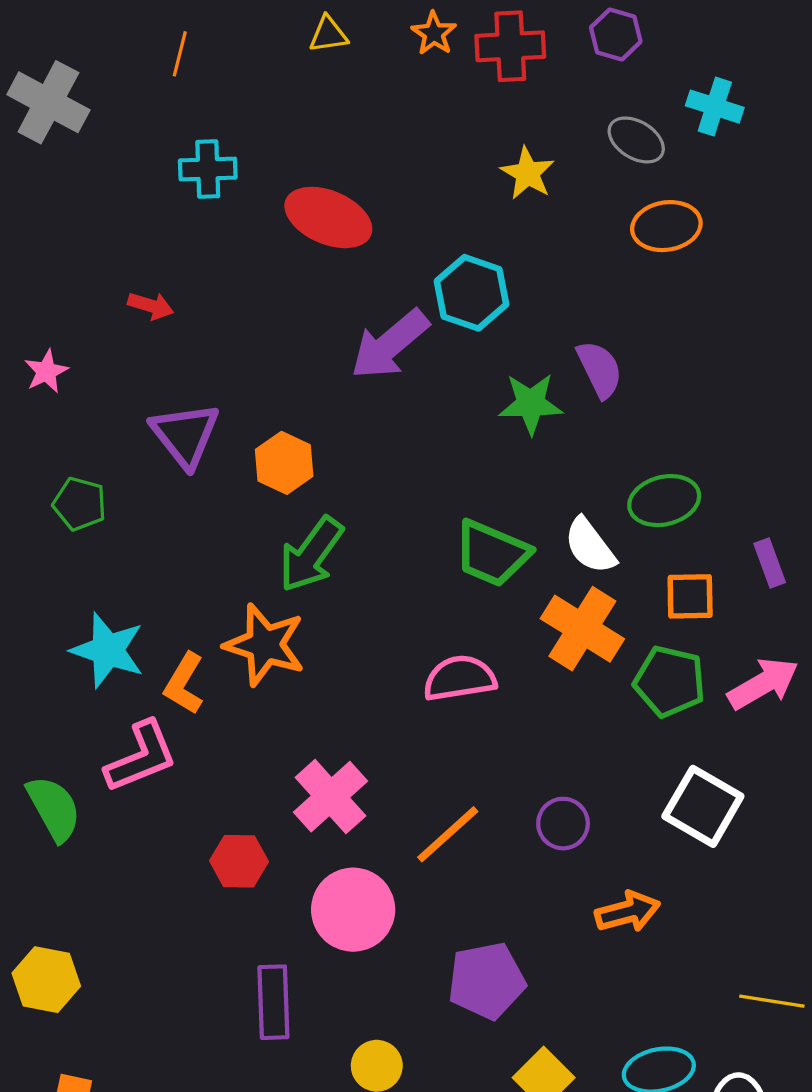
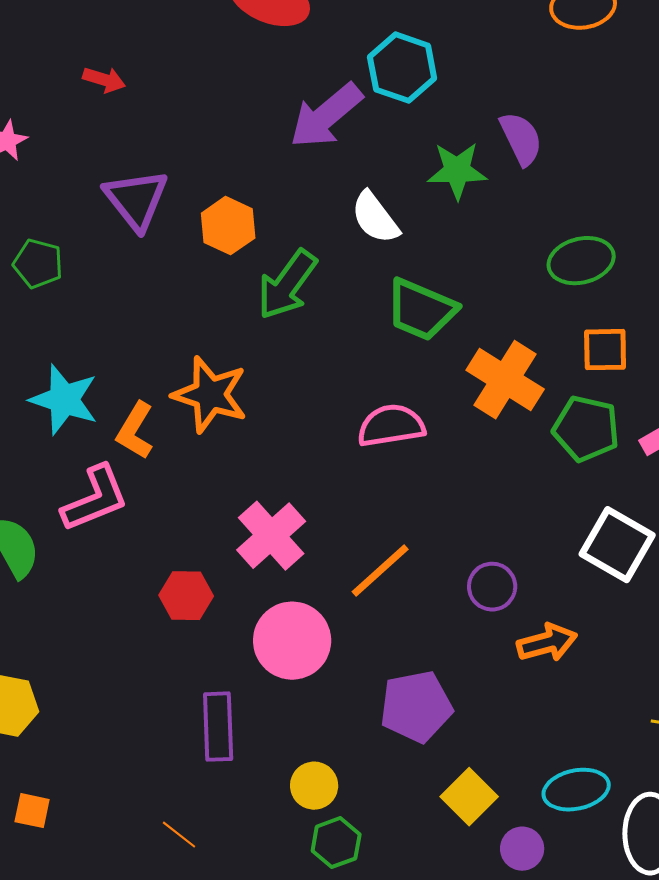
white semicircle: (590, 546) -> (375, 218), moved
green arrow: (311, 554) -> (287, 285), moved
purple circle: (563, 824) -> (492, 587), moved

